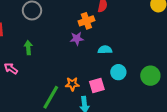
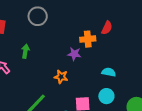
cyan semicircle: (105, 50) -> (109, 72), moved
orange star: (72, 84) -> (61, 77), moved

